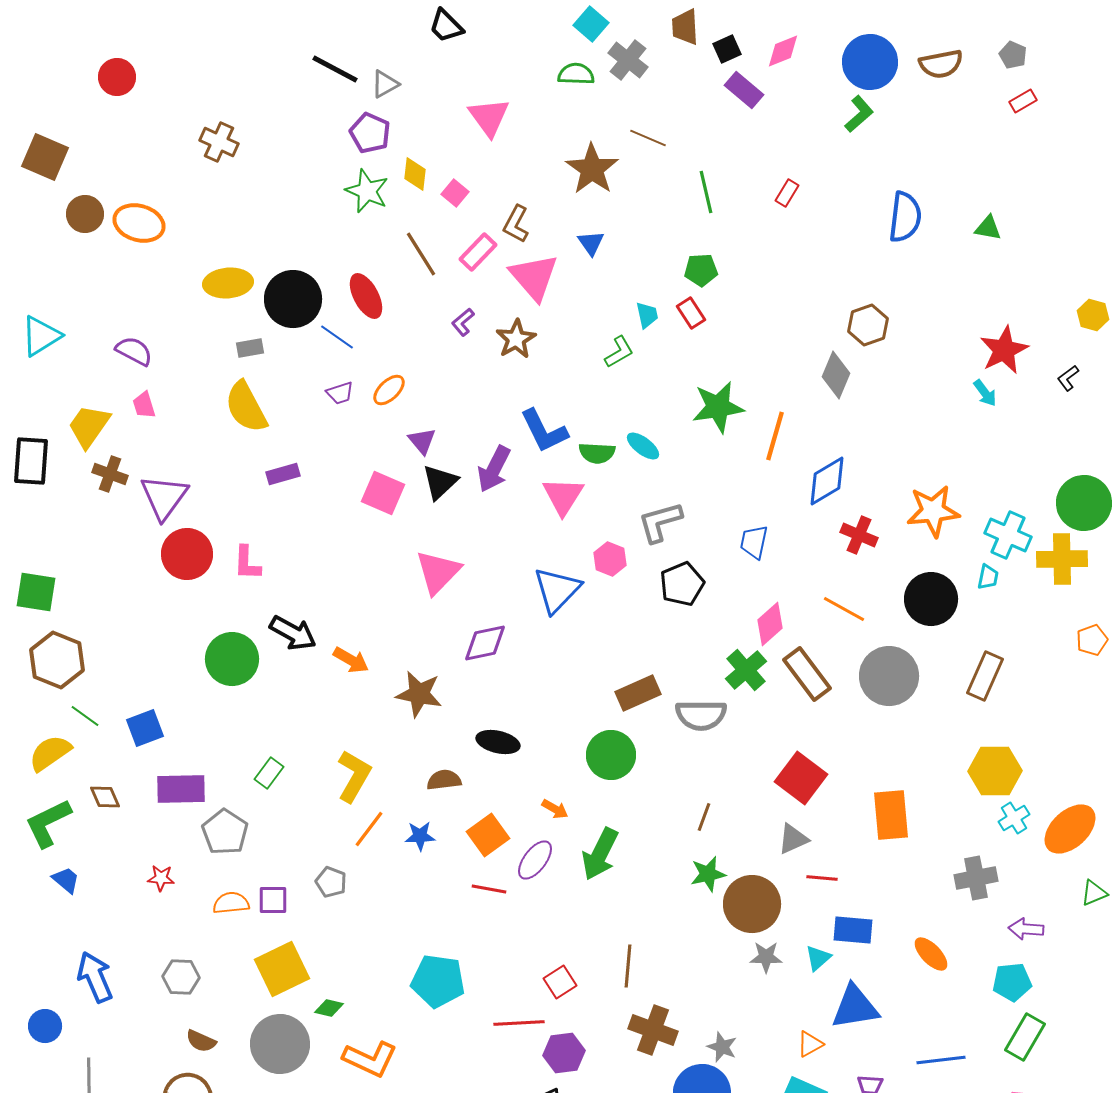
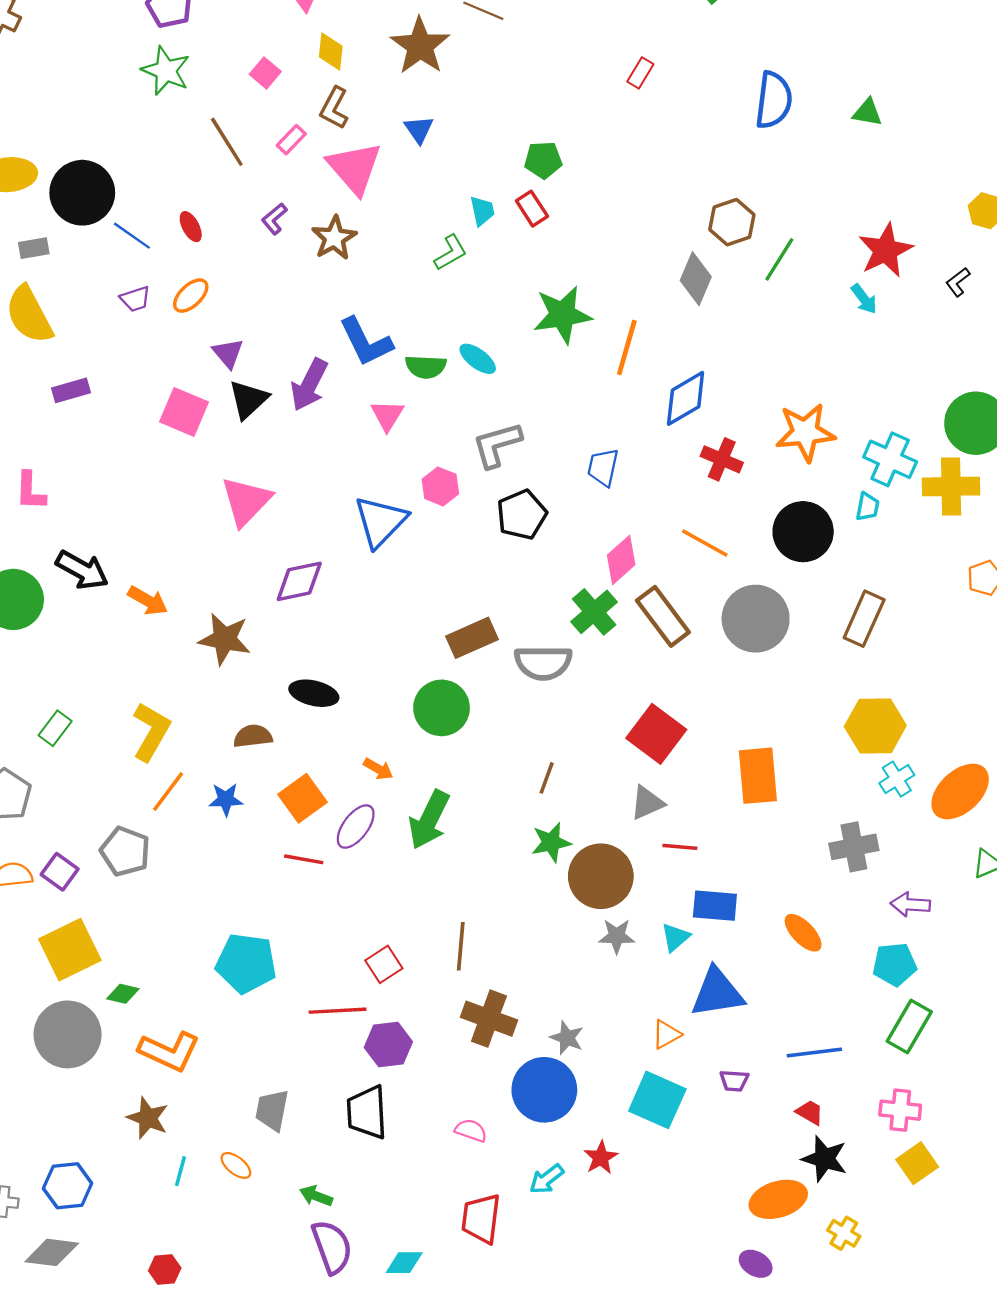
yellow diamond: (415, 174) -> (331, 51), moved
green line: (706, 192) -> (779, 259), moved, turned 45
pink rectangle: (478, 252) -> (291, 140), size x0.7
red ellipse: (366, 296) -> (191, 227), moved, size x0.6
pink triangle: (563, 496) -> (387, 415), size x0.7
gray pentagon: (331, 882) -> (125, 851), size x1.4
purple square: (273, 900) -> (60, 872), turned 36

